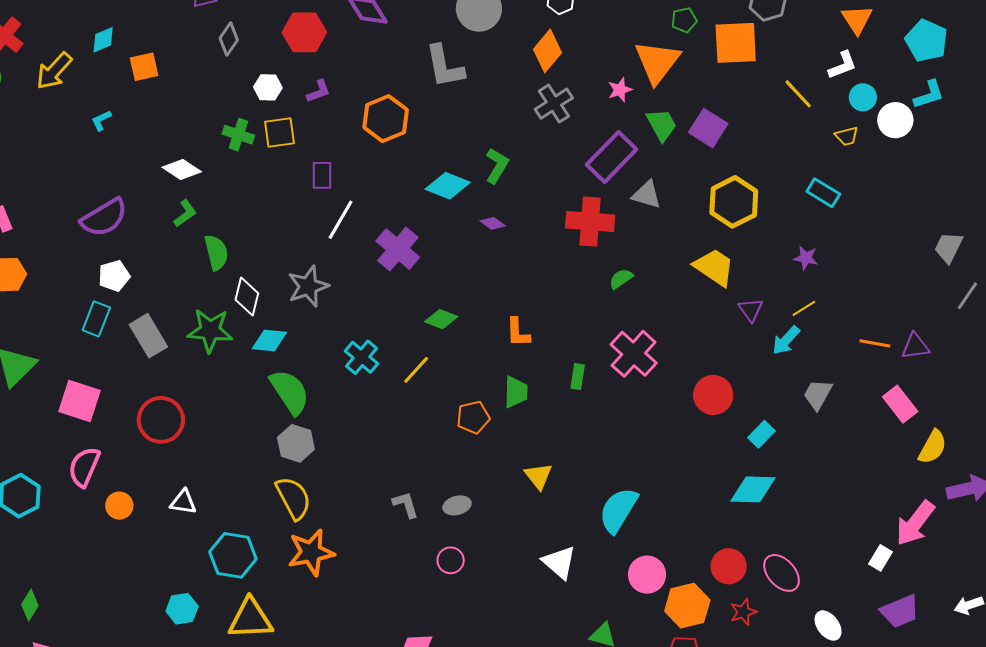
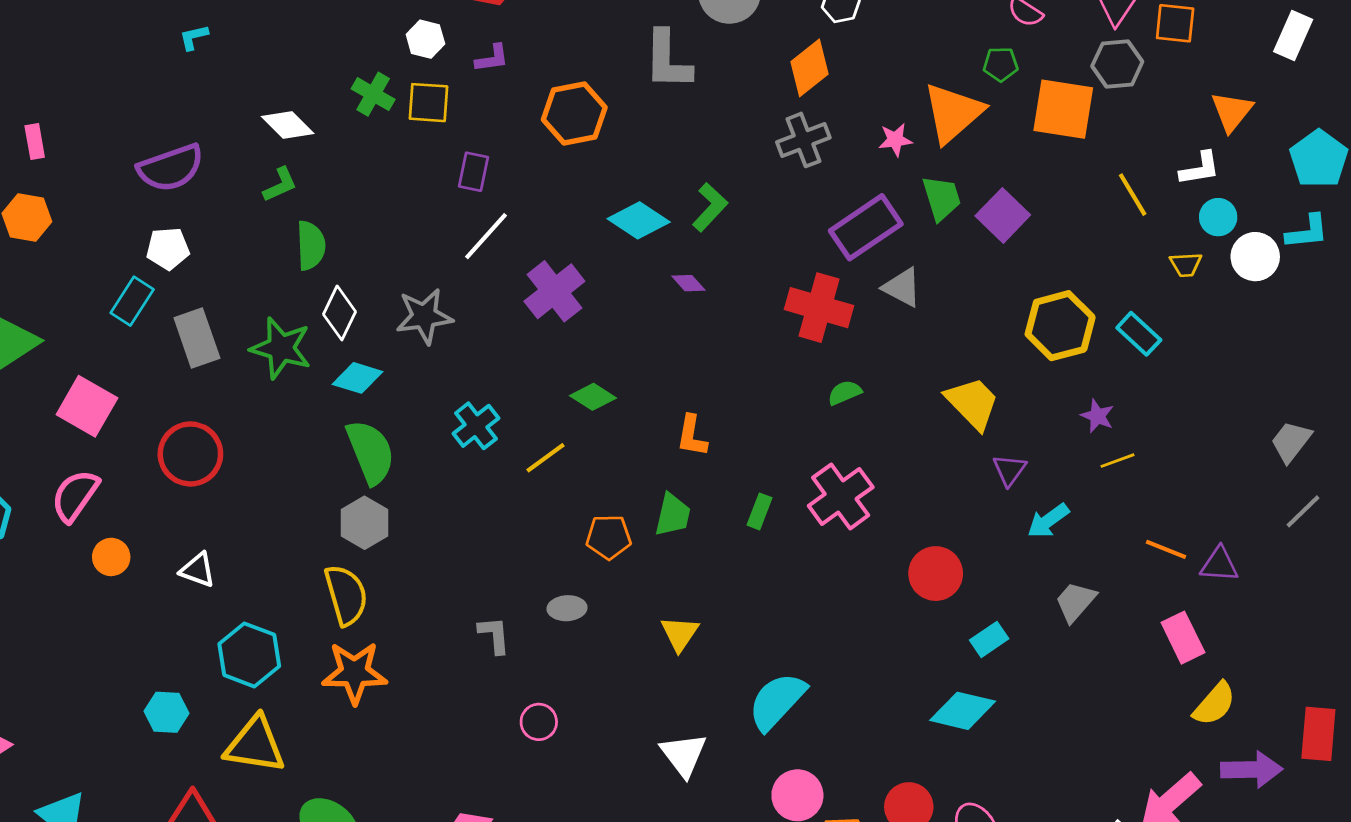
yellow hexagon: (734, 202) -> (1060, 326), moved
yellow line: (804, 308) -> (1117, 461), moved
gray ellipse: (457, 505) -> (567, 608), moved

